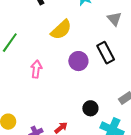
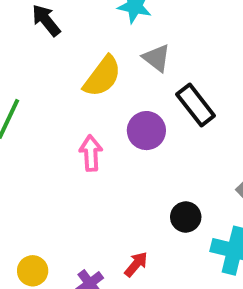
gray triangle: (114, 19) -> (157, 58), moved
pink arrow: (36, 69) -> (91, 153), moved

